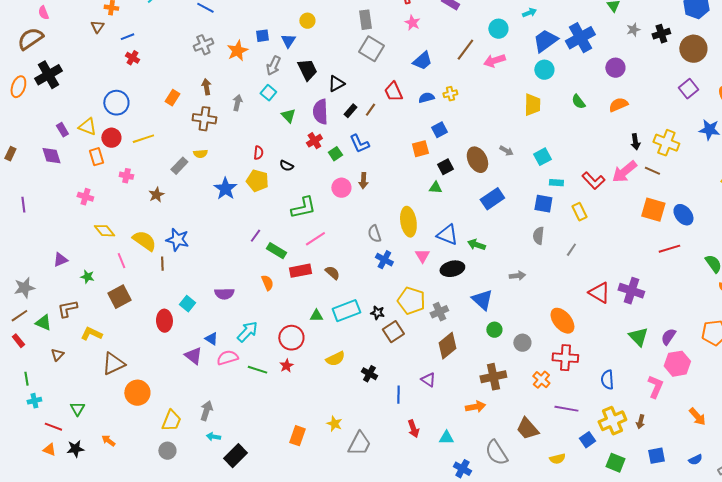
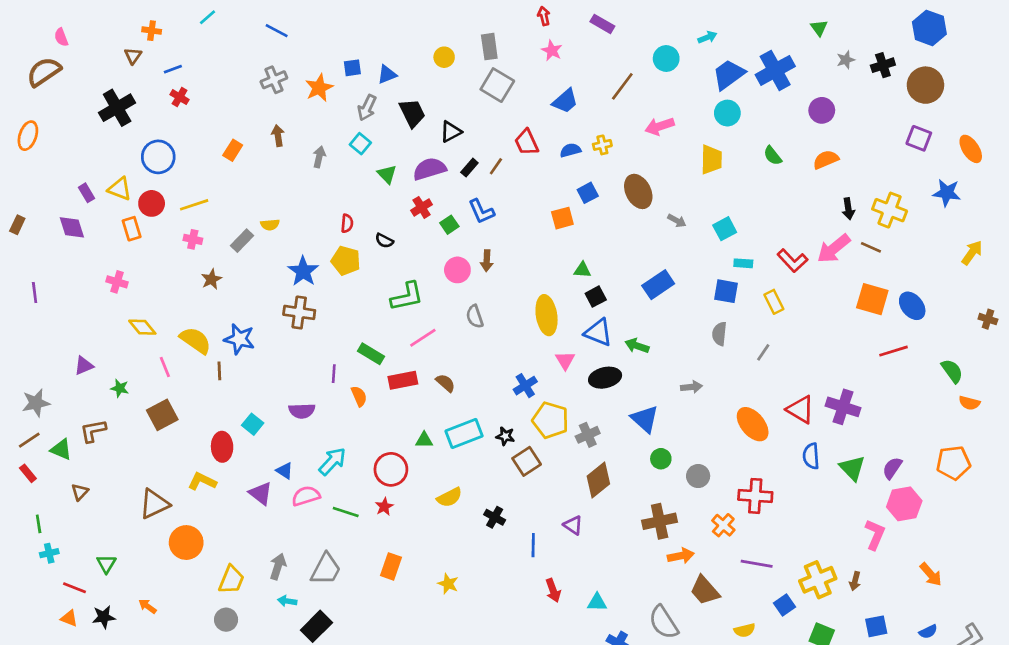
yellow circle: (307, 21) -> (444, 57), moved
blue triangle: (288, 41) -> (387, 74), turned 35
pink arrow: (494, 61) -> (660, 126), moved
black cross: (48, 75) -> (117, 108), moved
purple square: (688, 89) -> (919, 138), turned -30
purple semicircle: (320, 112) -> (429, 169), turned 75
brown cross: (204, 119) -> (299, 312), moved
brown ellipse: (477, 160) -> (638, 191), moved
black square: (445, 167) -> (596, 297), moved
pink cross: (126, 176) -> (193, 239), moved
gray semicircle: (374, 234) -> (475, 316), moved
purple line: (255, 236) -> (334, 374), moved, turned -32
blue cross: (384, 260) -> (525, 386), moved, turned 30
orange ellipse: (562, 321) -> (753, 424), moved
yellow L-shape: (91, 334) -> (202, 481), moved
blue semicircle: (607, 380) -> (811, 456), moved
orange arrow: (475, 407) -> (681, 556), moved
orange rectangle: (297, 436) -> (391, 566), moved
gray trapezoid: (359, 444) -> (326, 569), moved

